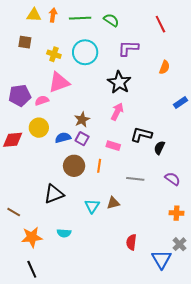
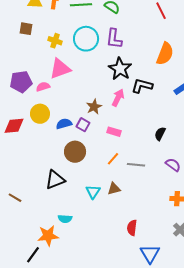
purple L-shape: (128, 48) -> (114, 39), moved, turned -85
orange semicircle: (164, 67) -> (165, 54), size x1.6
brown star: (82, 120) -> (94, 107), moved
black L-shape: (141, 135) -> (142, 86), moved
orange line: (99, 166) -> (113, 159), moved, turned 32
orange star: (32, 237) -> (48, 236), moved
blue triangle: (161, 259) -> (150, 254), moved
black line: (32, 269) -> (33, 255), turned 60

